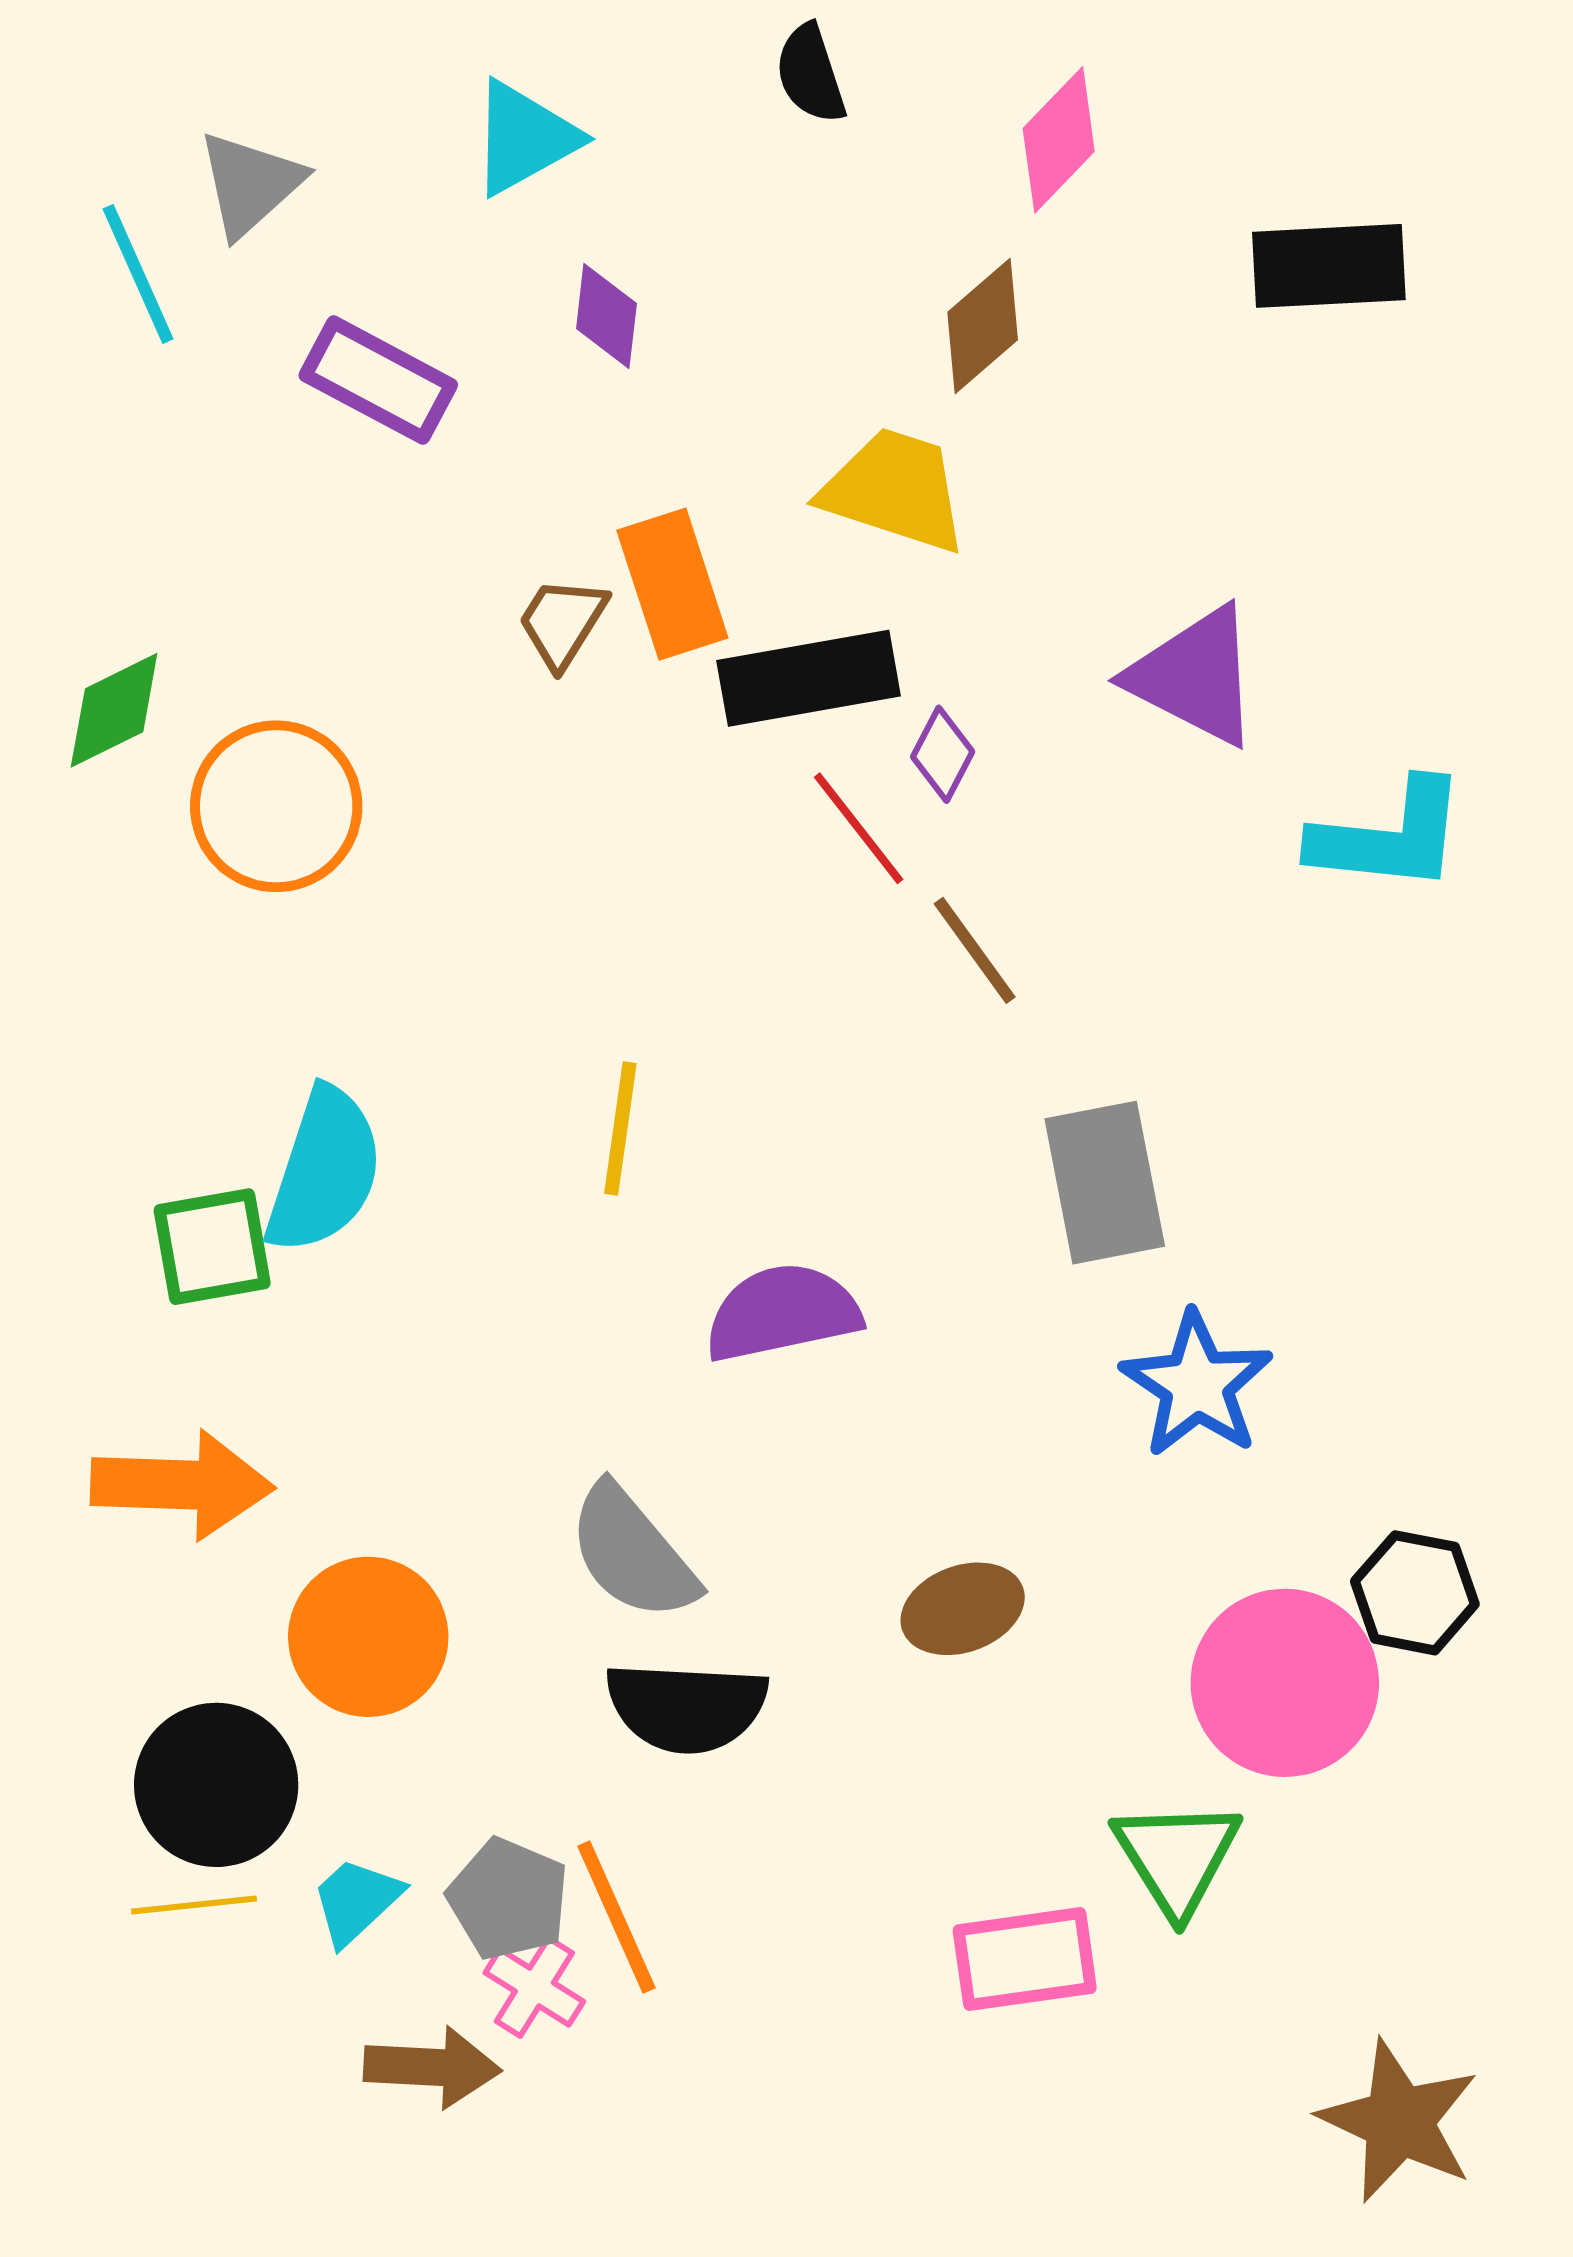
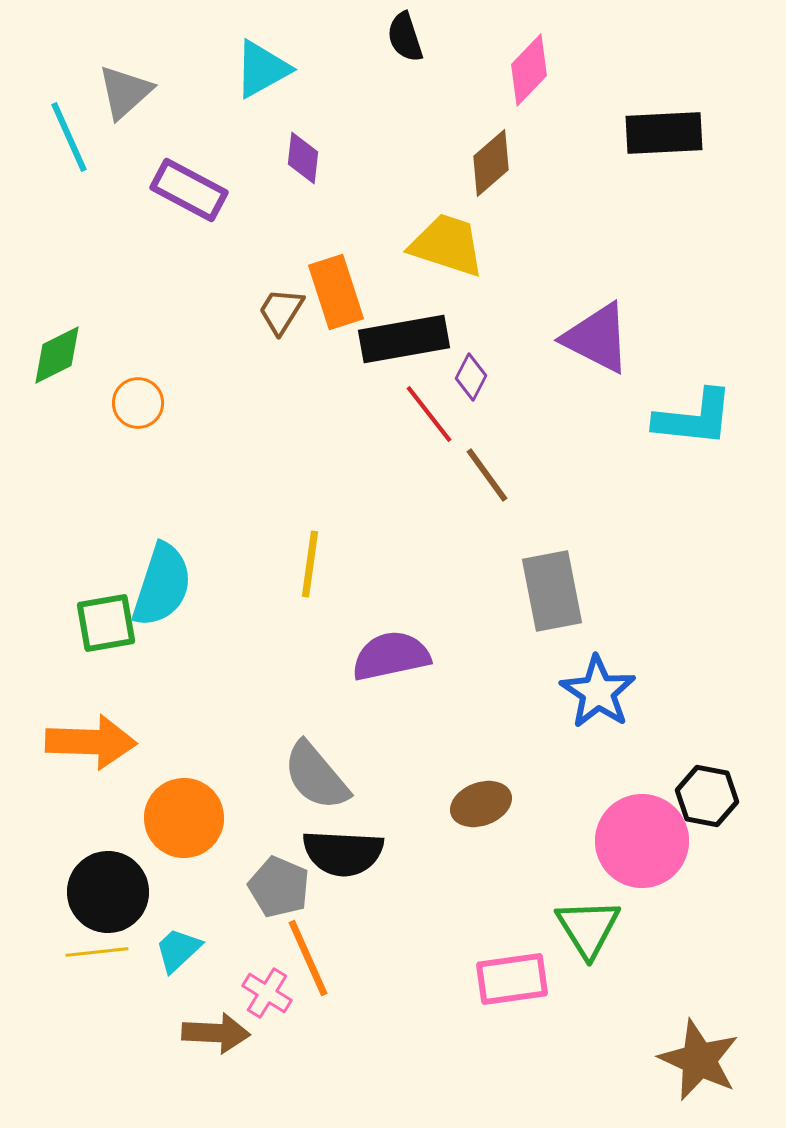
orange circle: (276, 806) -> (138, 403), size x0.6
gray pentagon: (508, 1899) -> (279, 887), moved

